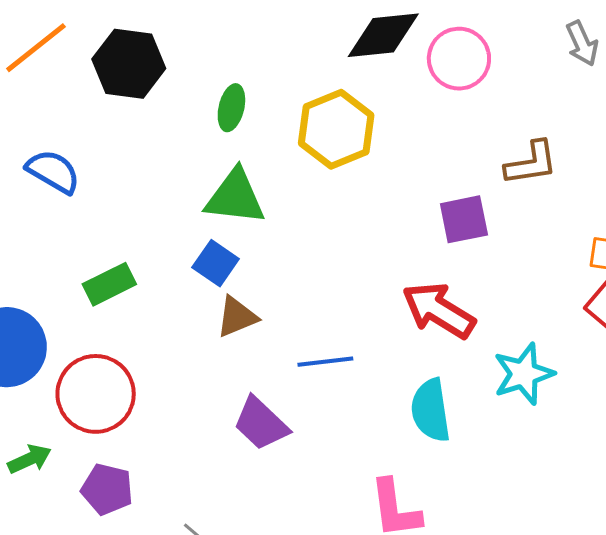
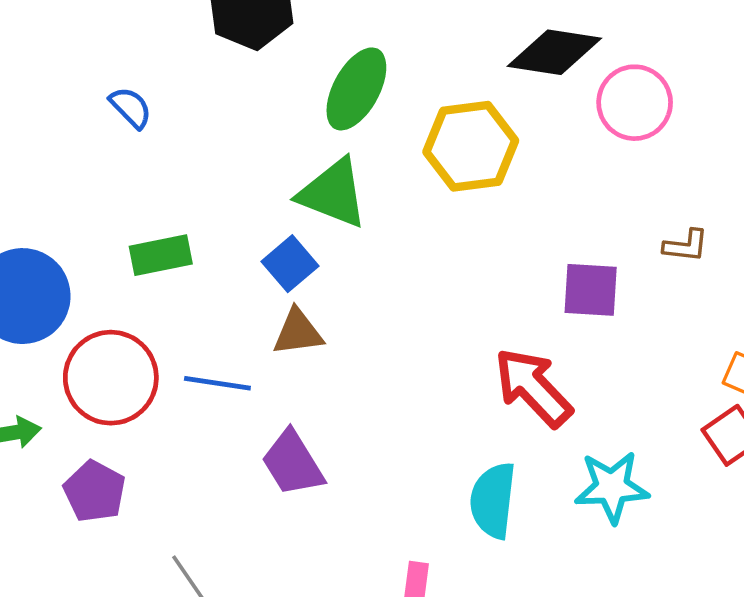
green ellipse: (231, 108) -> (356, 89), size x1.5
brown L-shape: (531, 163) -> (686, 246), size x0.7
blue semicircle: (53, 172) -> (131, 108), size x0.7
blue line: (325, 362) -> (217, 383), moved

